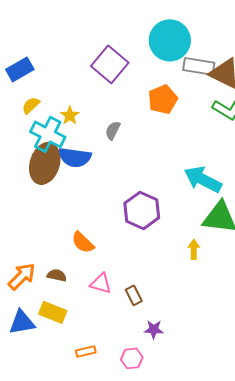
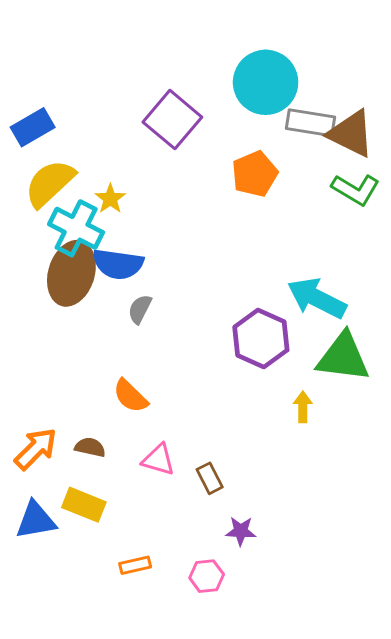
yellow semicircle: (31, 105) -> (50, 183), size x1.8
gray semicircle: (113, 130) -> (140, 309), moved
purple hexagon: (142, 210) -> (261, 339), moved

